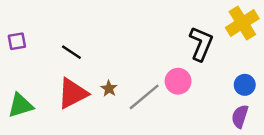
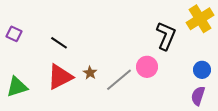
purple square: (17, 41) -> (14, 34), turned 35

